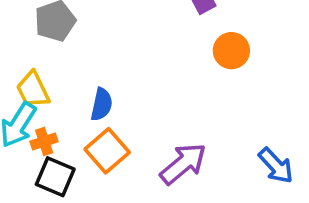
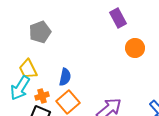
orange cross: (44, 141) -> (42, 96), moved

